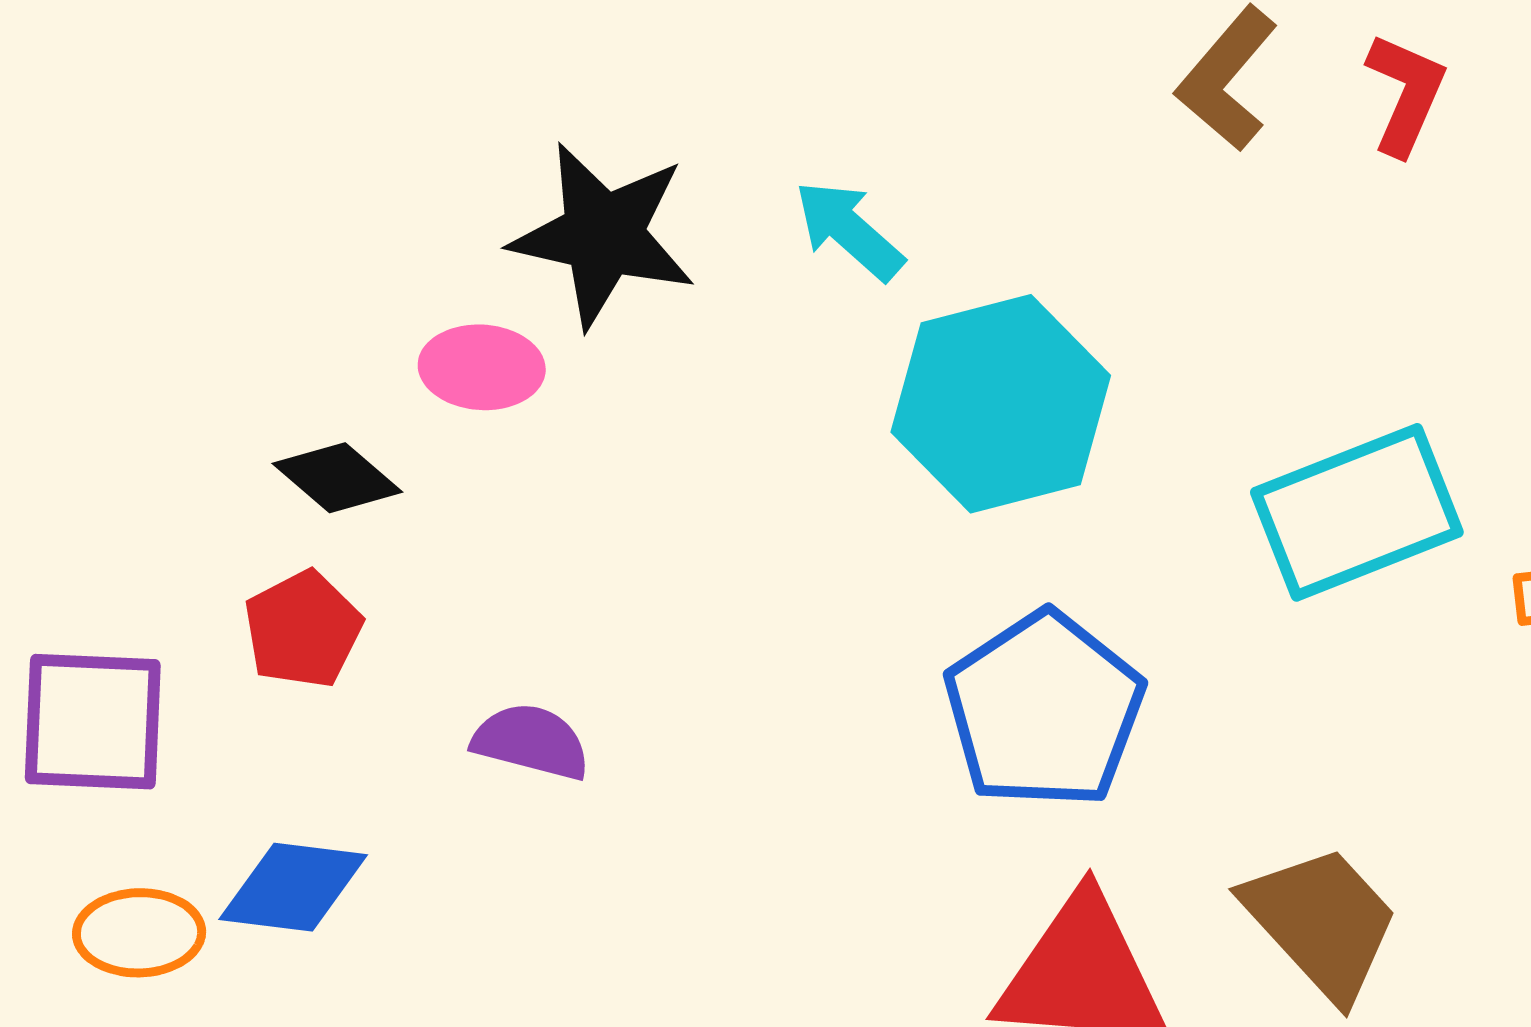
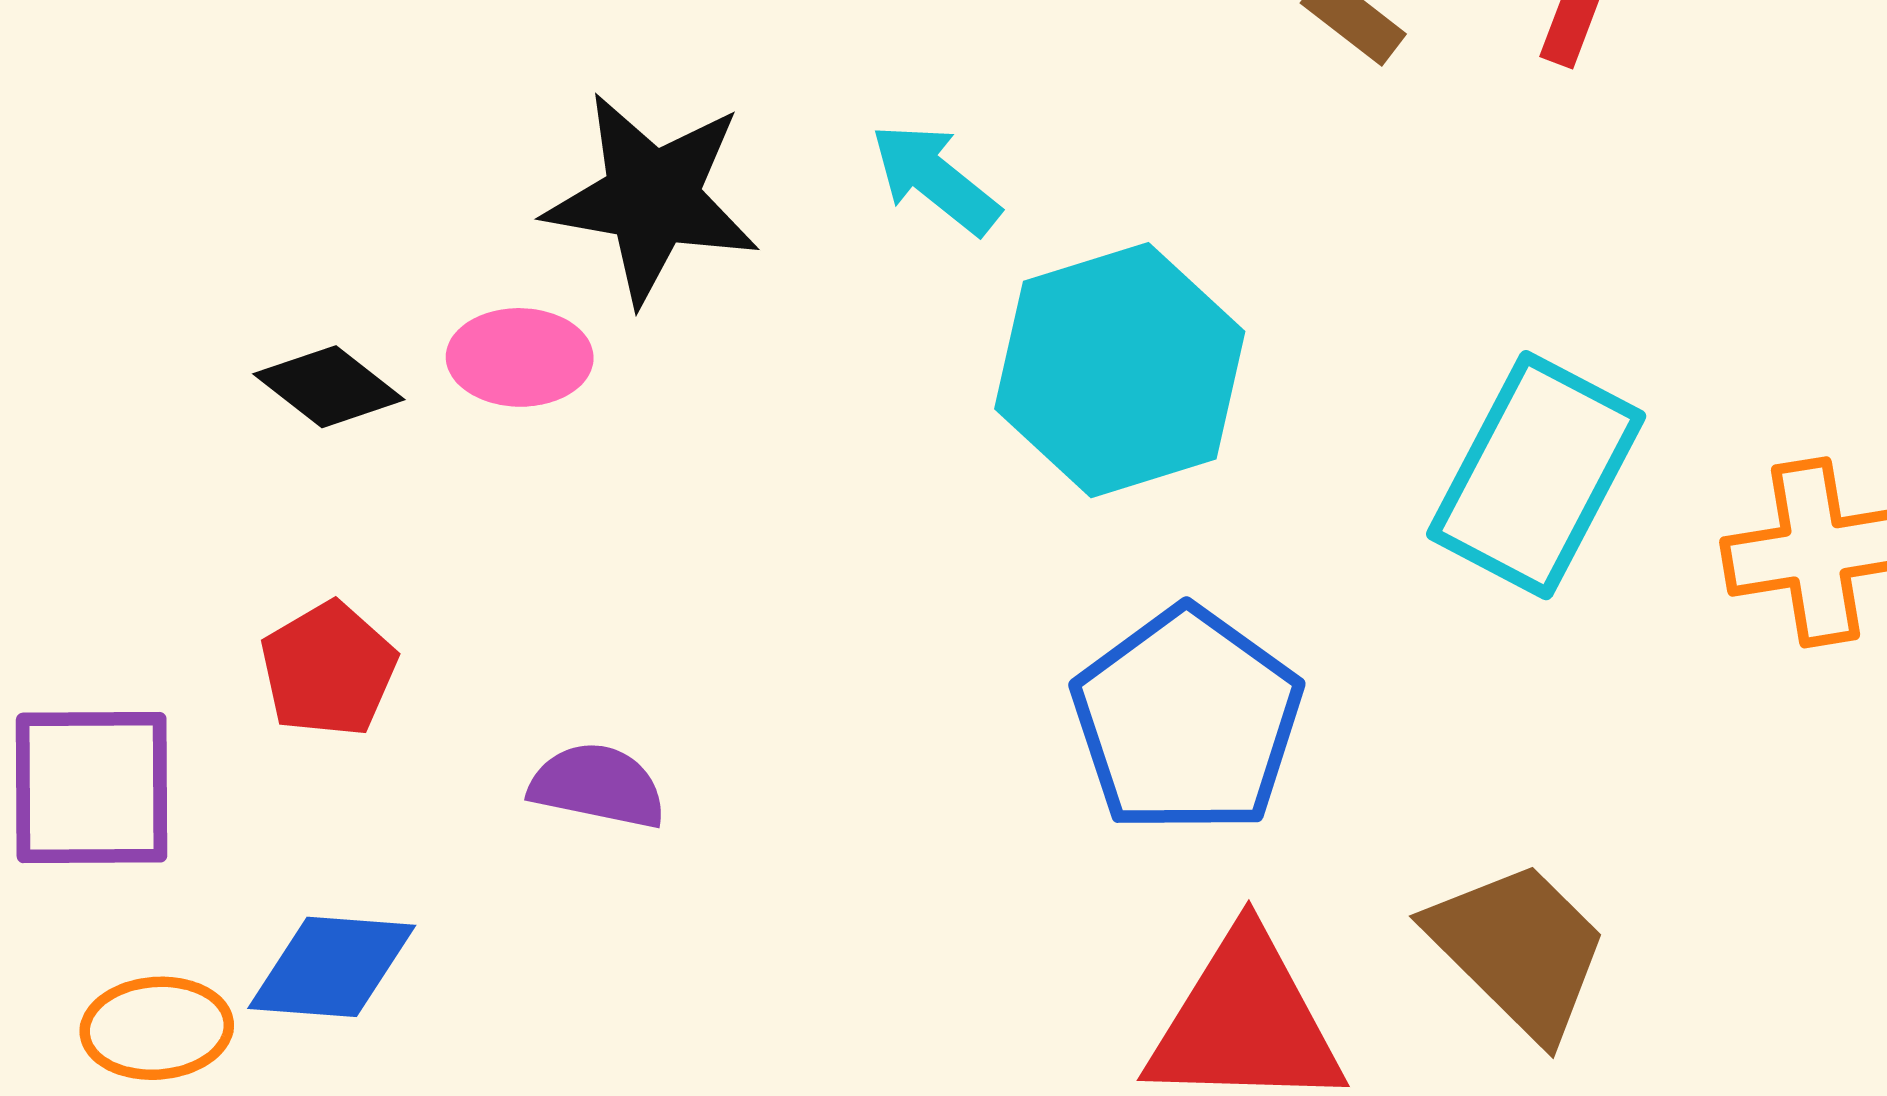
black diamond: (337, 478) -> (329, 387), moved
cyan rectangle: (1357, 512) -> (1536, 475), turned -38

